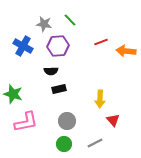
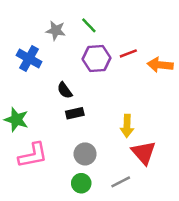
purple hexagon: (58, 46) -> (96, 59), moved
black semicircle: (51, 71) -> (65, 90), turned 56
red triangle: (113, 120) -> (144, 153), size x1.5

